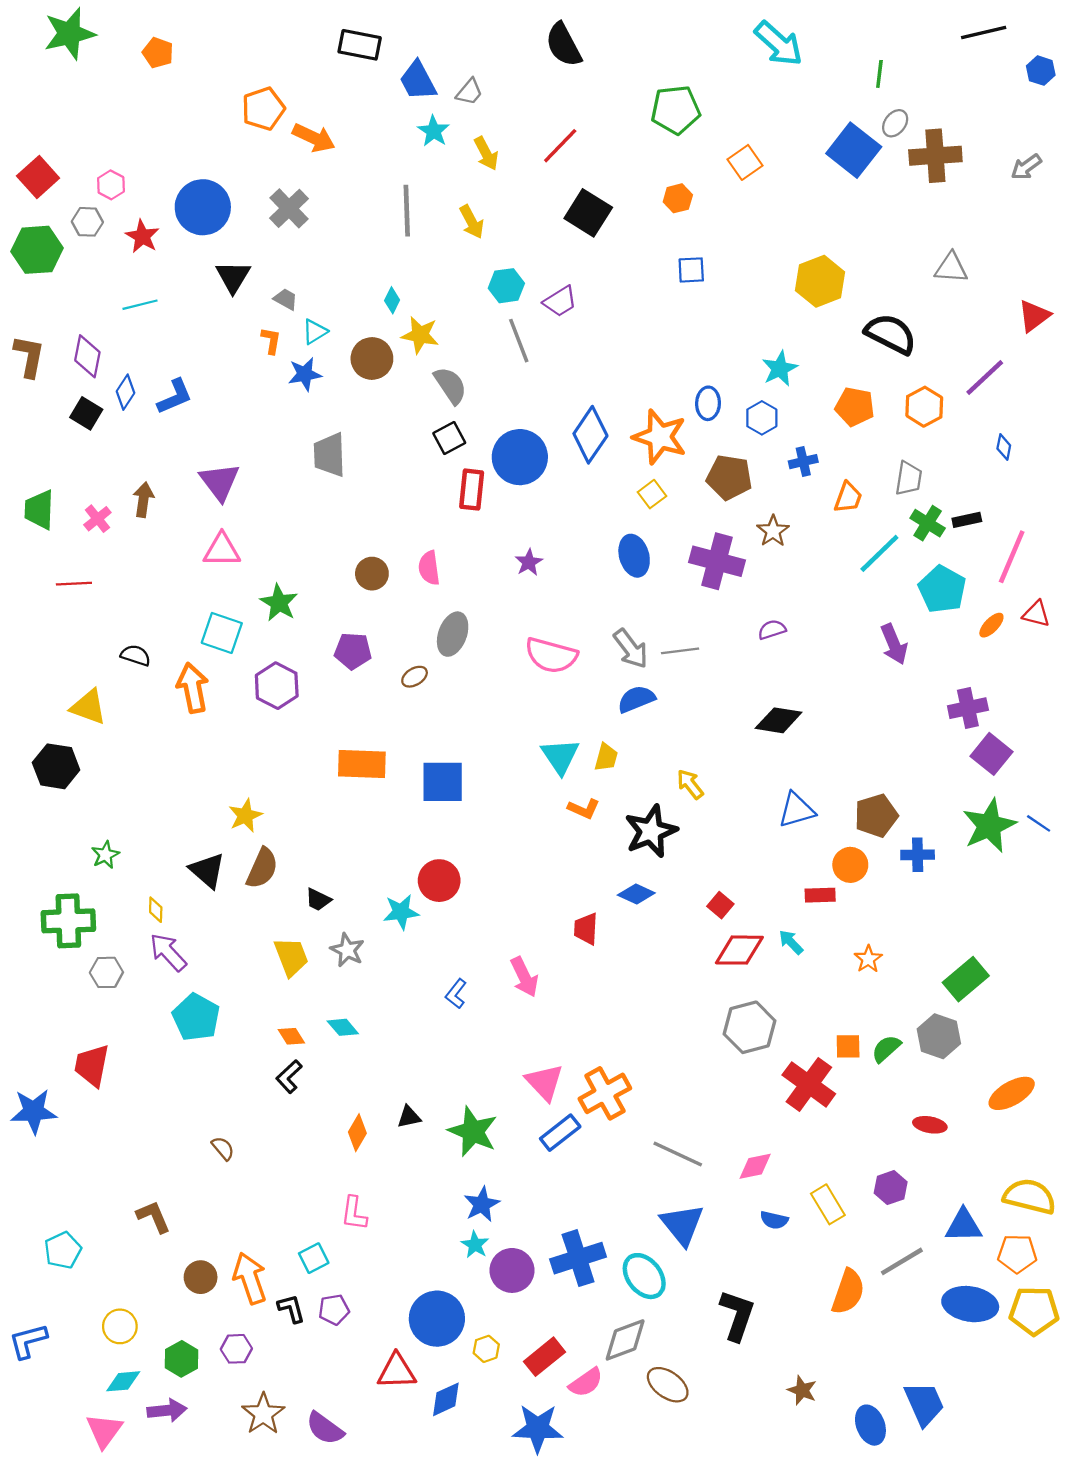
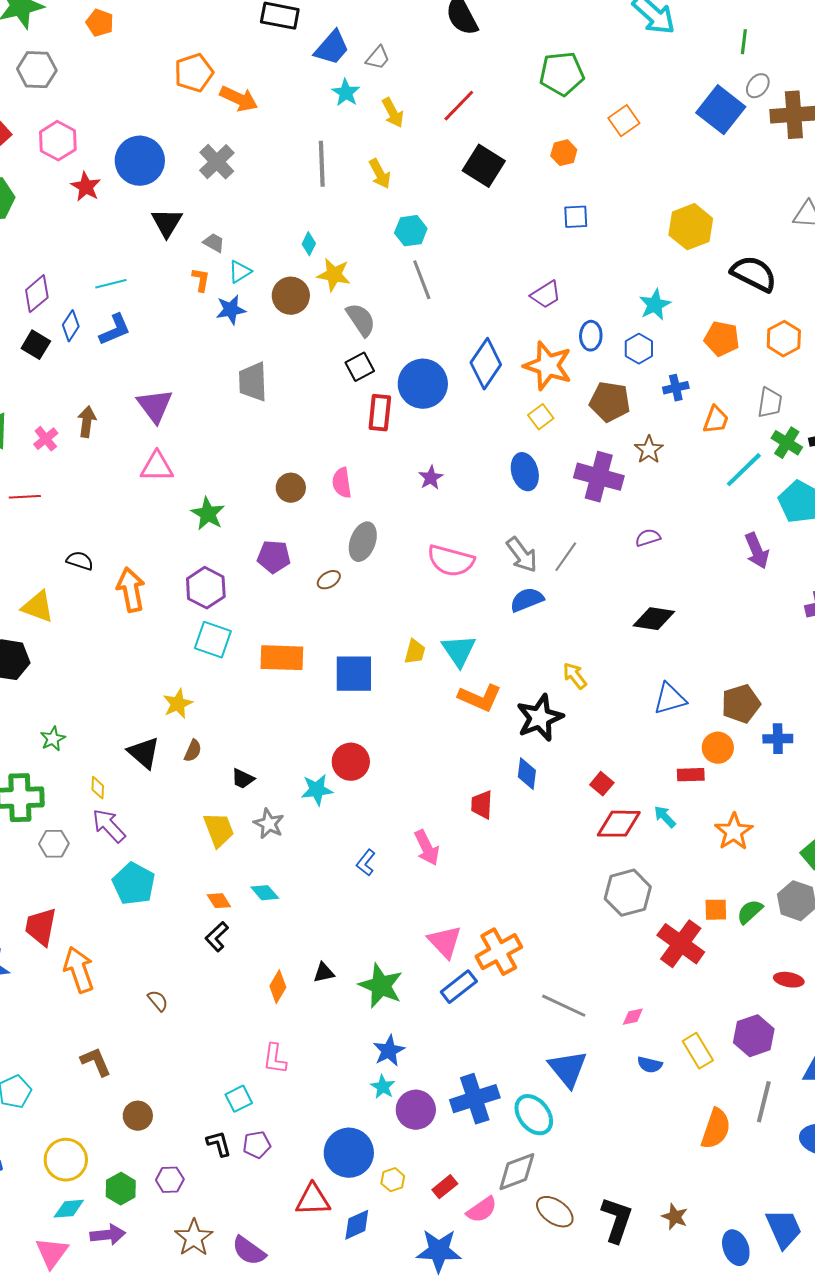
blue trapezoid: (418, 81) -> (332, 48), turned -111
pink hexagon: (111, 185) -> (58, 141), size x1.5
gray hexagon: (87, 222) -> (37, 70), moved, size x1.4
purple trapezoid: (560, 301) -> (546, 295), moved
cyan line: (140, 305) -> (111, 284), moved
purple diamond: (87, 356) -> (37, 294), turned 39
cyan square: (222, 633) -> (213, 640), moved
gray line: (680, 651) -> (566, 557), turned -48
yellow trapezoid: (606, 757) -> (415, 652), moved
orange L-shape: (584, 809) -> (480, 698), size x1.5
brown semicircle: (262, 868) -> (193, 751), size x0.6
blue diamond: (636, 894) -> (527, 774), turned 72
orange star: (868, 959) -> (734, 832), size x1.5
pink diamond: (755, 1166) -> (633, 1017), size x0.7
purple hexagon: (891, 1188) -> (754, 1036), size x1.4
gray line: (902, 1261) -> (764, 1102), turned -45
orange arrow: (250, 1278) -> (79, 970), moved
black L-shape: (737, 1315) -> (617, 1220), moved
yellow circle: (120, 1326) -> (66, 1160), size x1.4
red rectangle: (544, 1357) -> (445, 1187), size x0.7

